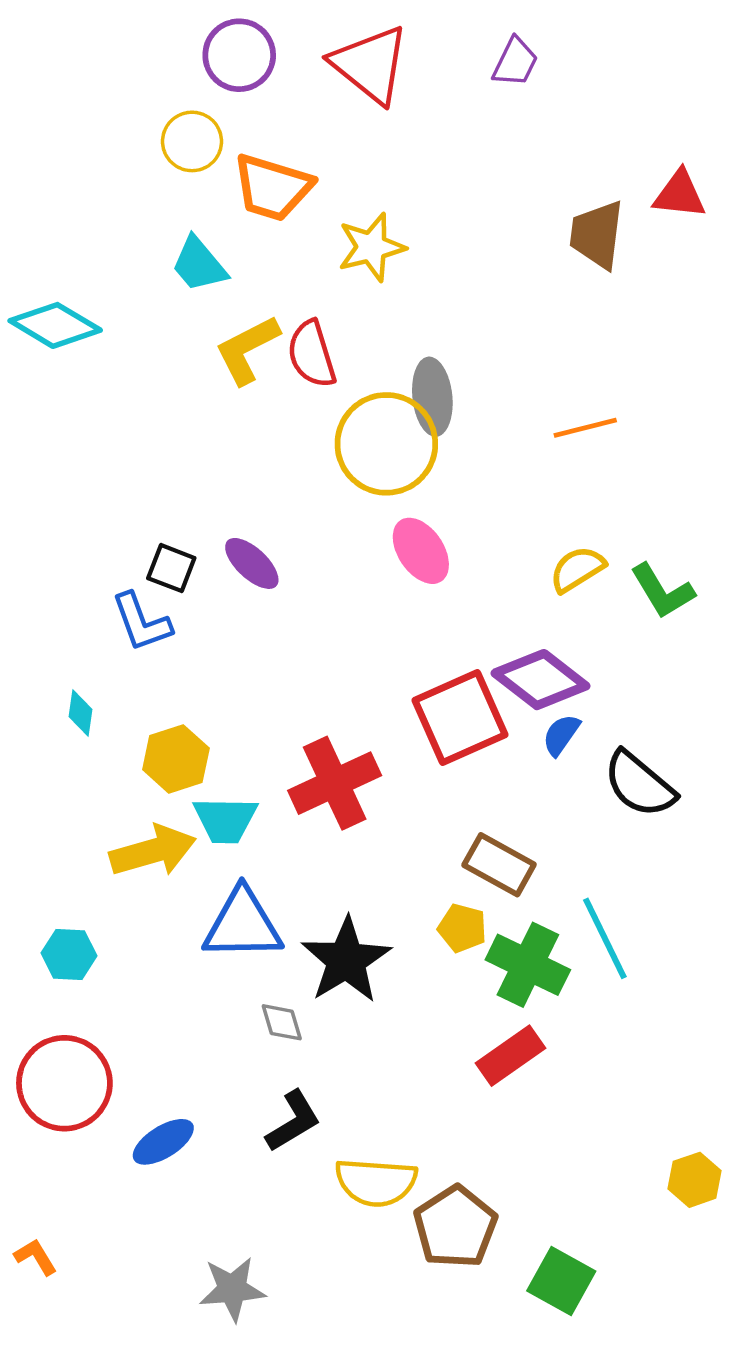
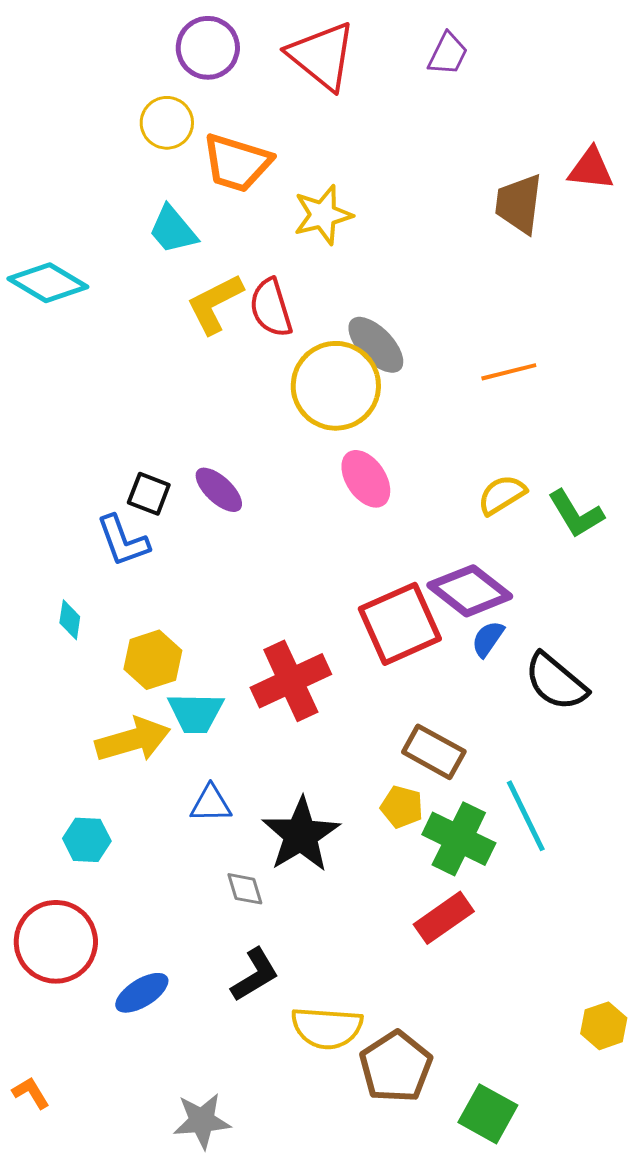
gray ellipse: (432, 397) -> (376, 345), turned -38
blue triangle: (243, 925) -> (211, 804), size x0.6
cyan hexagon: (69, 954) -> (87, 840), moved

